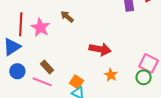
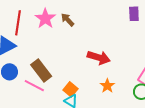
pink star: (40, 28) -> (45, 19), moved
brown rectangle: (47, 67) -> (41, 71), size x1.5

